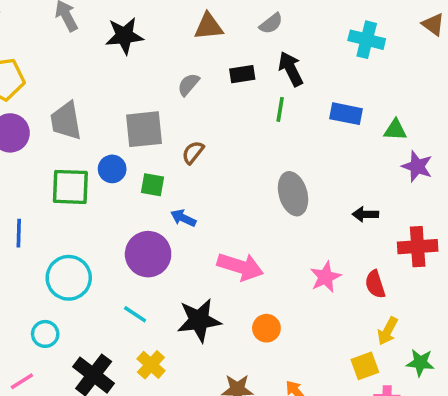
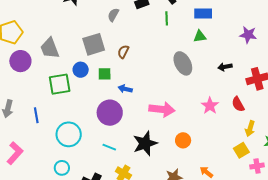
green triangle: (395, 130) -> (200, 36), moved

